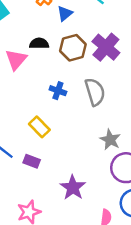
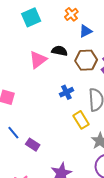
blue cross: (58, 91) -> (66, 92), turned 32
yellow rectangle: (39, 127) -> (81, 120), moved

